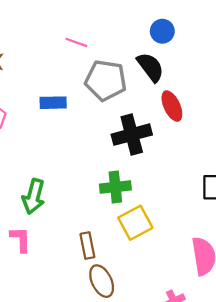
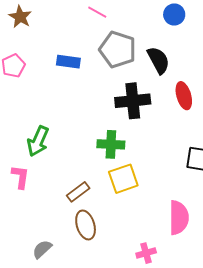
black semicircle: (150, 67) -> (158, 60), moved
red ellipse: (172, 106) -> (184, 96), moved
brown rectangle: (87, 246) -> (78, 192), turned 55

